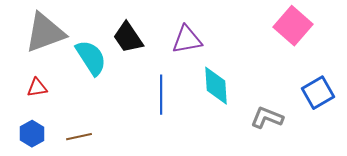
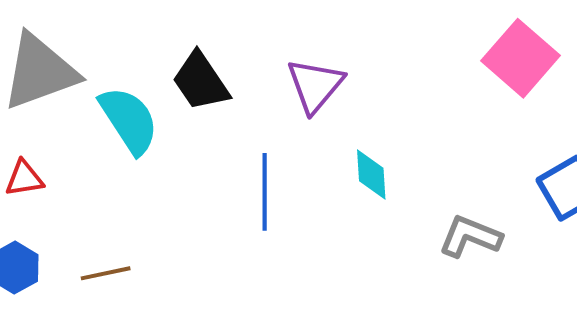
purple triangle: (187, 40) -> (315, 85), turned -40
cyan diamond: (216, 86) -> (371, 174), size x0.7

